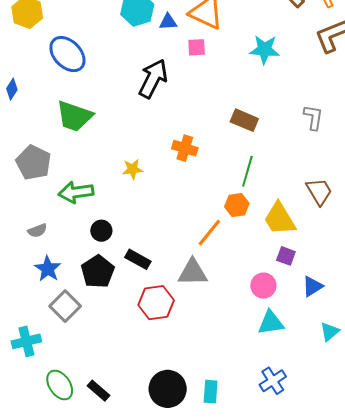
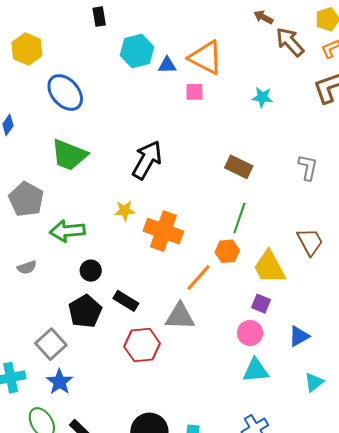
cyan star: (265, 50) -> (262, 97), size x0.7
black arrow: (153, 79) -> (147, 160), moved
orange cross: (185, 148) -> (163, 231), moved, size x1.5
purple square: (286, 256) -> (261, 304), moved
blue star: (48, 269) -> (59, 382), moved

